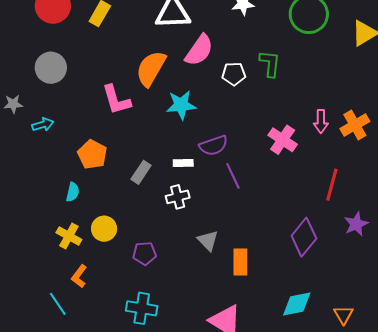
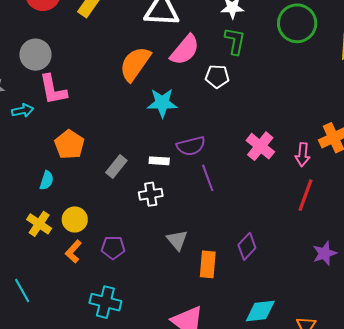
green L-shape: (270, 64) -> (235, 41), moved
pink L-shape: (116, 100) -> (53, 90), moved
pink arrow: (321, 121) -> (303, 155), moved
purple star: (356, 224) -> (325, 253), moved
purple diamond: (304, 237) -> (247, 246), moved, size x0.7
orange L-shape: (79, 276) -> (73, 252), moved

